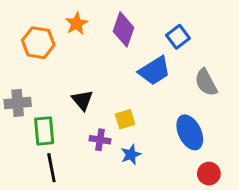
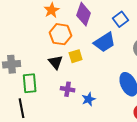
orange hexagon: (38, 43) -> (61, 34), moved
yellow square: (125, 119) -> (76, 56), moved
black line: (51, 168) -> (22, 108), moved

